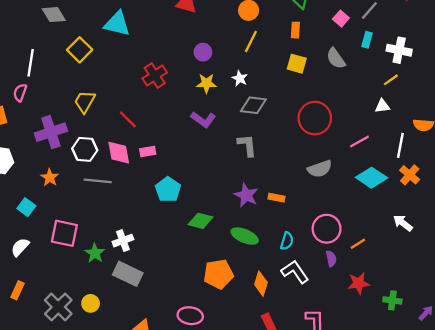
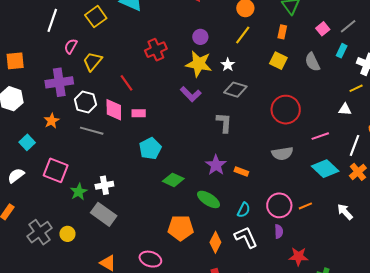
yellow star: (206, 83) -> (199, 64), size x1.5
pink semicircle: (20, 93) -> (71, 46), moved
orange line: (358, 244) -> (305, 206), moved

